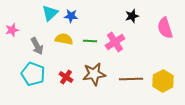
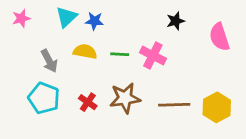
pink star: (12, 30) -> (21, 18), moved
pink cross: (115, 42) -> (153, 56), turned -30

